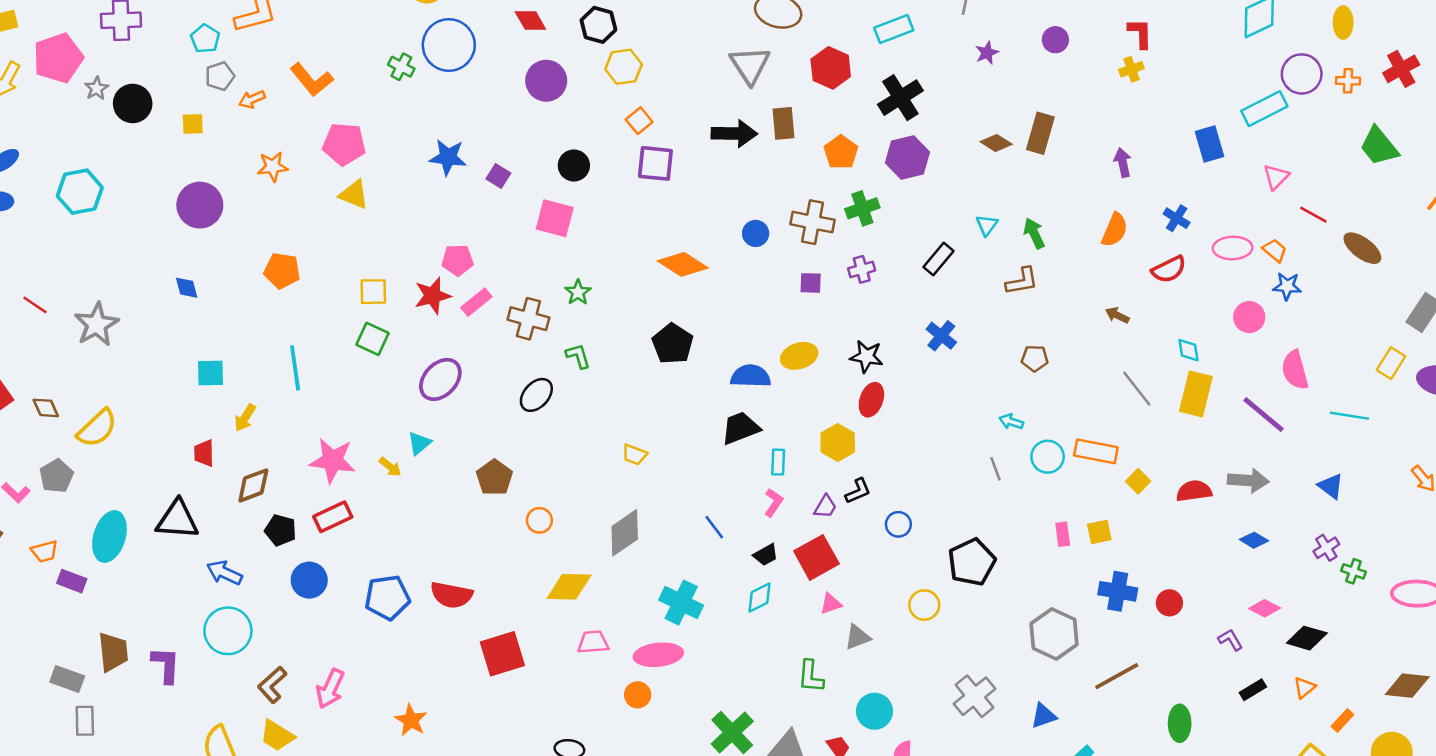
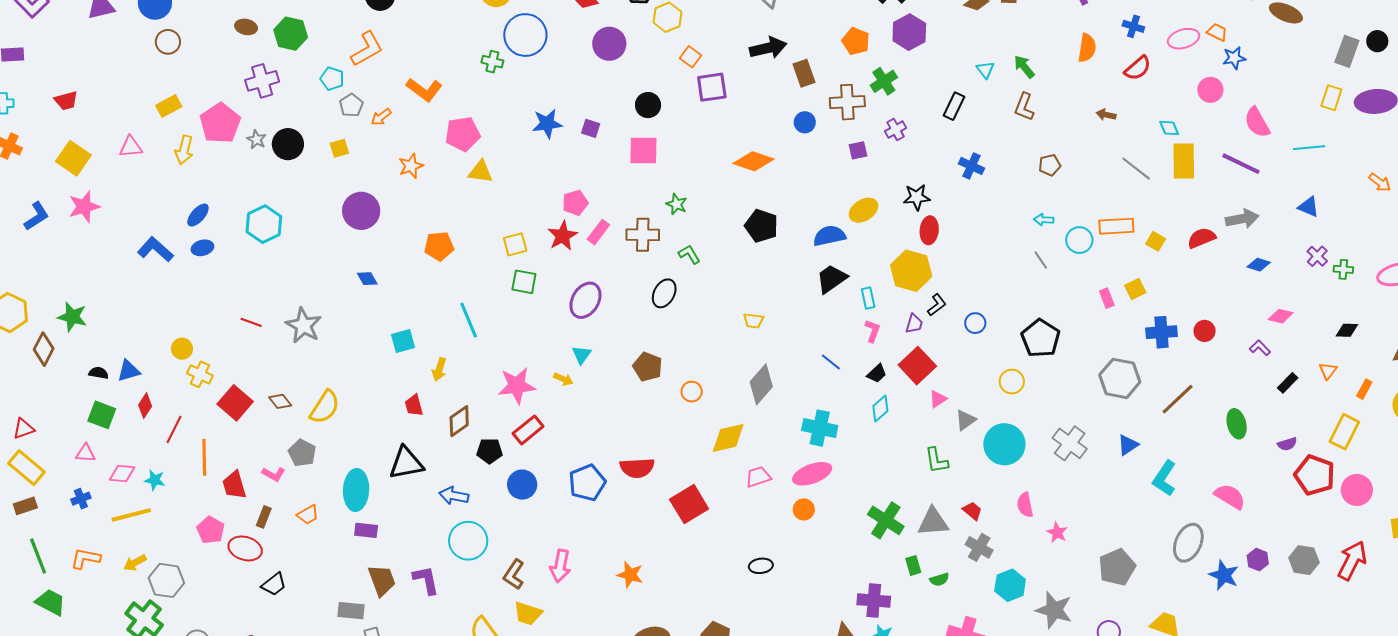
brown rectangle: (784, 123) -> (804, 73), moved
brown L-shape: (1022, 281) -> (1024, 107), turned 136
yellow hexagon: (838, 443) -> (911, 271), size x1.4
purple rectangle: (72, 581) -> (366, 530), moved
black diamond: (1307, 638) -> (1347, 330), moved, size x0.7
cyan circle: (874, 711) -> (1004, 444), moved, size x1.4

